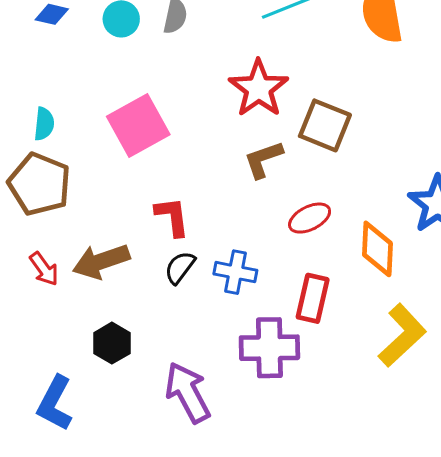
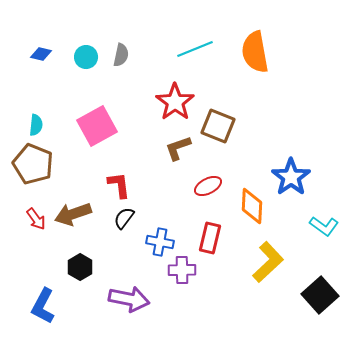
blue cross: (235, 272) -> (160, 242), moved
purple cross: (269, 348) -> (182, 270), size x0.7
purple arrow: (188, 392) -> (129, 299), turned 129

